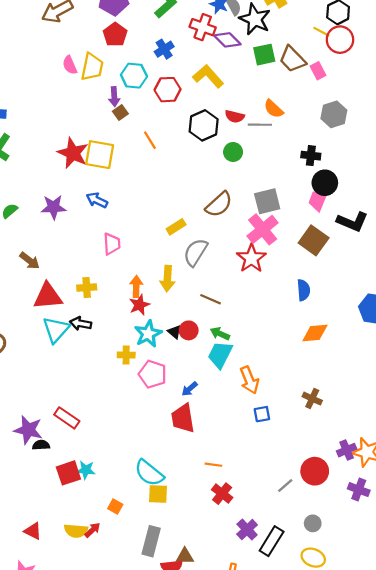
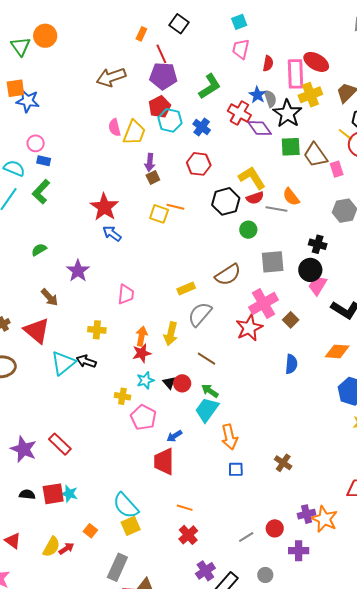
blue cross: (164, 49) -> (202, 127), turned -30
cyan hexagon: (134, 76) -> (170, 120), moved
yellow L-shape: (208, 76) -> (252, 178), moved
red semicircle: (235, 116) -> (255, 198), turned -42
orange line: (150, 140) -> (175, 207), turned -54
yellow square: (100, 155) -> (159, 214), moved, size x0.7
black circle: (325, 183) -> (310, 270), moved
blue arrow: (97, 200) -> (112, 233), moved
gray square: (267, 201) -> (273, 262), moved
purple star: (53, 207) -> (78, 271), moved, turned 30
brown square: (314, 240) -> (291, 320), moved, size x0.6
red triangle: (48, 296) -> (37, 331), moved, turned 36
orange diamond: (315, 333) -> (337, 351), moved
cyan star: (148, 334) -> (145, 380), size x0.7
black semicircle: (41, 445) -> (27, 494), moved
red circle: (315, 471) -> (275, 528), size x0.7
purple cross: (359, 490) -> (299, 551), moved, turned -30
yellow square: (158, 494) -> (131, 526), turned -36
yellow semicircle: (76, 531) -> (51, 547), turned -75

